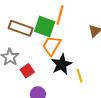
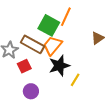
brown rectangle: (21, 28) -> (33, 44), moved
yellow line: (80, 76) -> (75, 80), turned 40

